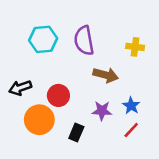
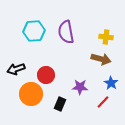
brown arrow: (106, 75) -> (101, 59), moved
blue star: (131, 106) -> (111, 83), moved

